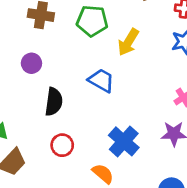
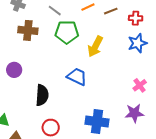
purple circle: (31, 63) -> (14, 70), moved
blue cross: (124, 141) -> (97, 122), turned -30

